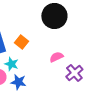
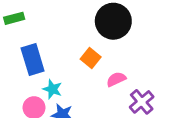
orange square: (21, 42) -> (91, 58), moved

